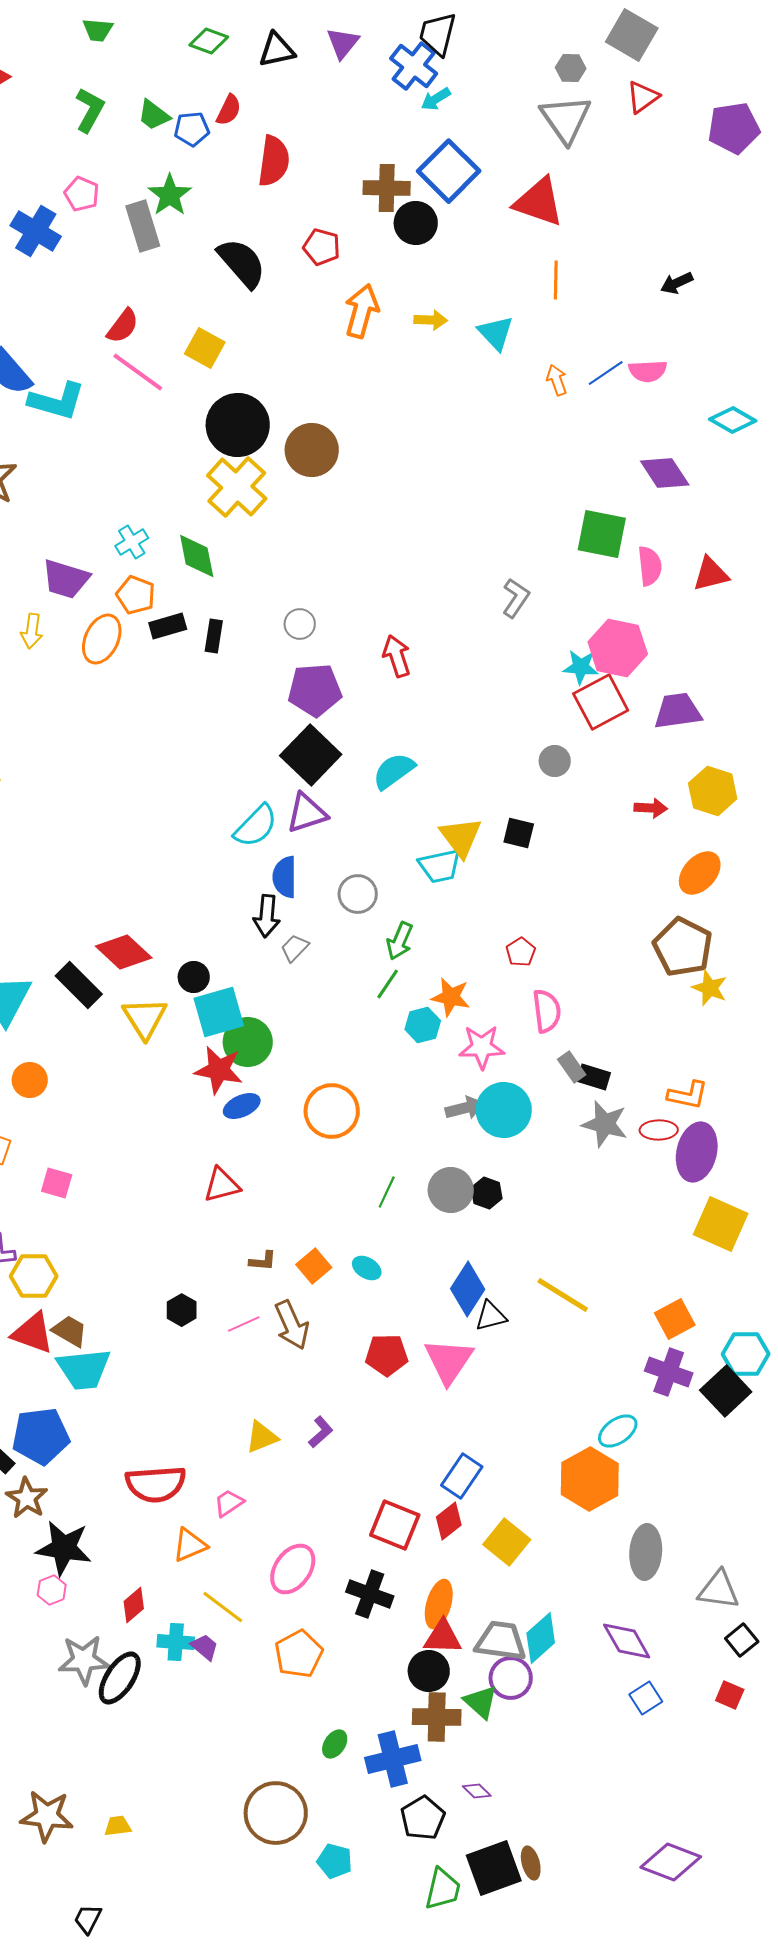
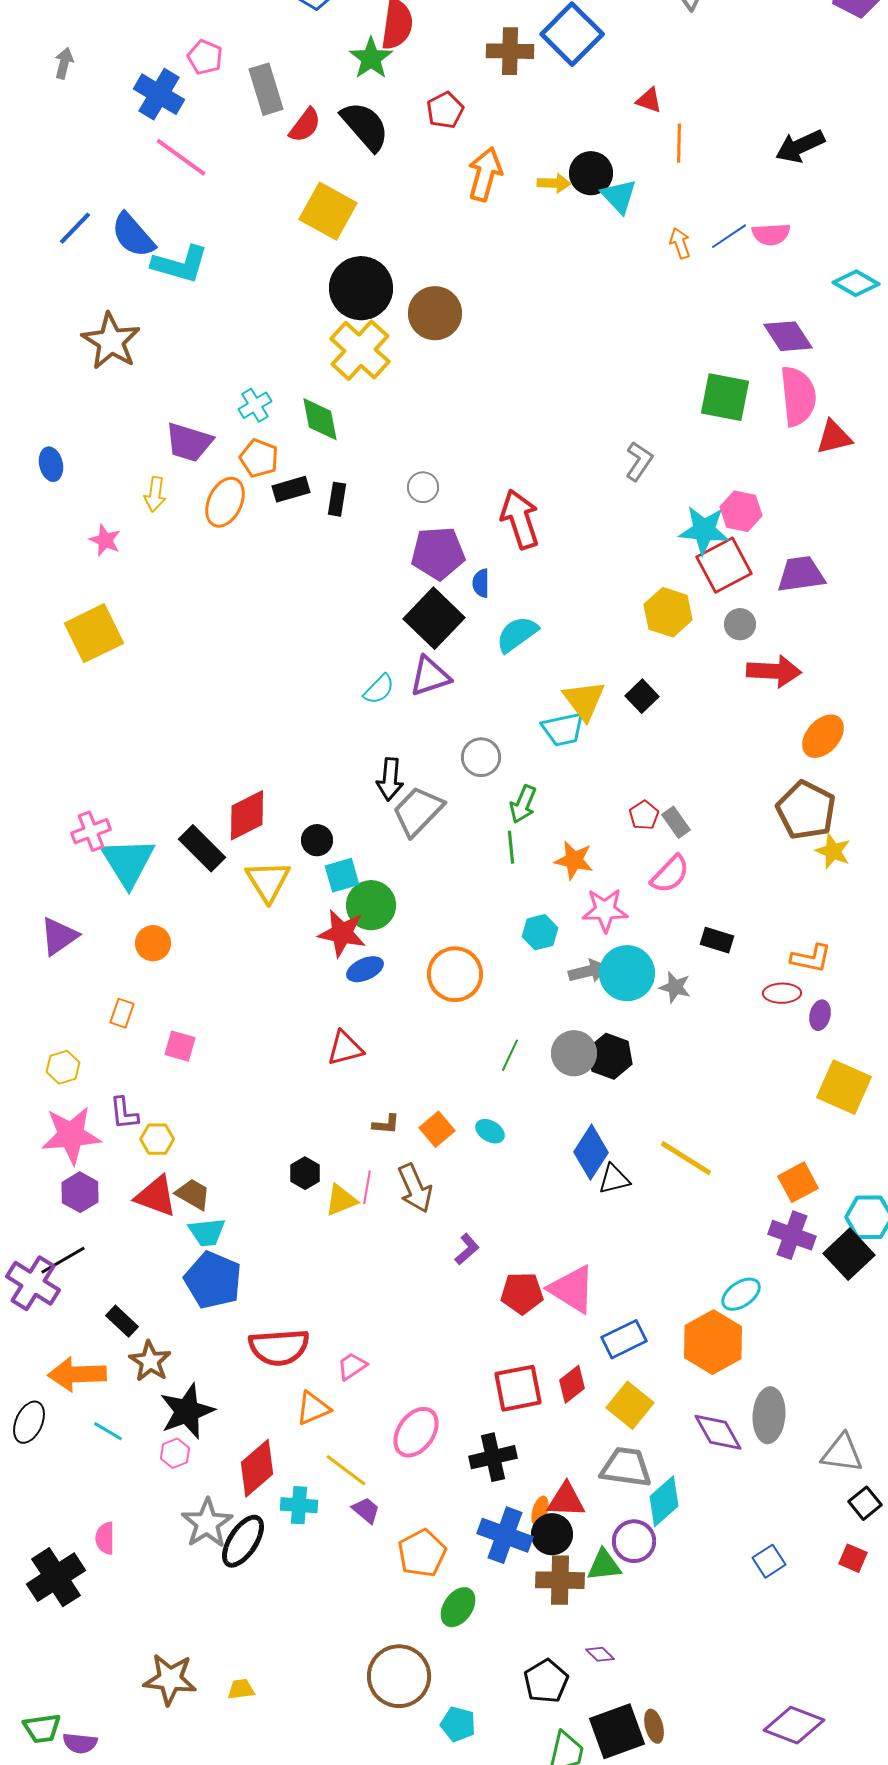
green star: (170, 195) -> (371, 58), moved
red triangle: (539, 202) -> (649, 100), moved, size x0.5
black circle: (416, 223) -> (591, 173), moved
red pentagon: (322, 247) -> (445, 110), turned 30
black arrow: (677, 283) -> (800, 146), size x1.5
red semicircle: (123, 326) -> (305, 125), moved
yellow square: (205, 348) -> (328, 211), size x1.4
pink line: (138, 372) -> (181, 157), moved
pink semicircle: (650, 566) -> (798, 396), moved, size x1.5
pink hexagon: (618, 648) -> (741, 511), size x0.7
red arrow: (397, 656) -> (520, 519), size x1.4
cyan star: (581, 667) -> (704, 530), size x1.4
gray circle: (555, 761) -> (740, 624), moved
yellow hexagon: (713, 791) -> (668, 612), moved
red arrow: (651, 808) -> (774, 671), size x1.6
cyan semicircle: (256, 826) -> (379, 689), size x0.7
black square: (519, 833) -> (642, 696), turned 32
blue semicircle: (285, 877) -> (481, 583), moved, size x0.7
gray trapezoid: (295, 948) -> (418, 811), size x1.8
red diamond: (124, 952) -> (247, 815), turned -70
green line: (388, 984) -> (511, 847), turned -40
pink semicircle: (547, 1011) -> (670, 874), turned 51
cyan square: (219, 1012) -> (342, 875), size x0.7
cyan hexagon: (423, 1025) -> (540, 932), moved
gray rectangle: (572, 1067) -> (676, 822), moved
gray star: (605, 1124) -> (675, 987), moved, size x0.7
purple ellipse: (697, 1152) -> (820, 1015), size x0.5
black hexagon: (487, 1193) -> (610, 1056), size x1.4
yellow hexagon: (34, 1276) -> (157, 1139), size x0.7
pink line: (244, 1324) -> (367, 1187), turned -56
red pentagon: (387, 1355) -> (522, 1293), moved
pink triangle: (449, 1361) -> (572, 1289), moved, turned -32
cyan trapezoid: (84, 1369) -> (207, 1232), size x0.7
purple L-shape: (321, 1432) -> (467, 1249), moved
blue pentagon: (41, 1436) -> (213, 1280), moved, turned 30
yellow triangle: (262, 1437) -> (341, 1200), moved
blue rectangle: (462, 1476) -> (624, 1339), moved, turned 30
red square: (395, 1525) -> (518, 1388), turned -33
black star: (64, 1548) -> (187, 1411), turned -30
black cross: (370, 1594) -> (493, 1457), turned -33
orange ellipse: (439, 1604) -> (540, 1511), moved, size x0.6
red diamond: (134, 1605) -> (257, 1468), size x1.6
gray trapezoid: (501, 1641) -> (626, 1467), moved
purple diamond: (627, 1641) -> (718, 1432), moved
purple trapezoid: (205, 1647) -> (366, 1510), moved
orange pentagon: (299, 1654) -> (422, 1553), moved
gray star: (84, 1660) -> (207, 1523), turned -30
green triangle: (481, 1702) -> (604, 1565), turned -48
green ellipse: (335, 1744) -> (458, 1607), size x1.4
blue cross: (393, 1759) -> (505, 1535), moved, turned 34

